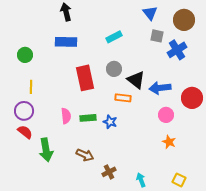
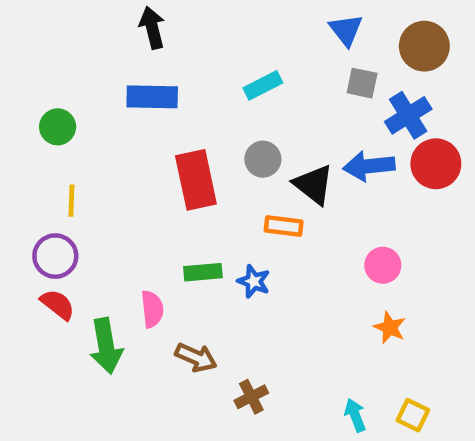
blue arrow: (160, 88) -> (369, 166), moved
red circle: (192, 98) -> (436, 164), moved
pink semicircle: (66, 116) -> (152, 309), moved
cyan arrow: (141, 180) -> (355, 415), moved

